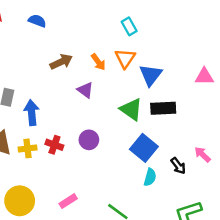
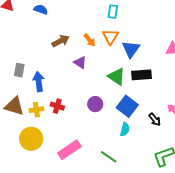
cyan rectangle: (129, 26) -> (113, 12), turned 40
purple circle: (89, 140) -> (95, 104), moved
cyan semicircle: (150, 177) -> (125, 129), moved
yellow circle: (20, 201) -> (31, 139), moved
pink rectangle: (68, 201) -> (69, 150), size x1.6

